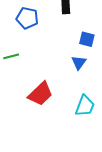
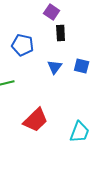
blue triangle: (79, 62) -> (55, 67), moved

